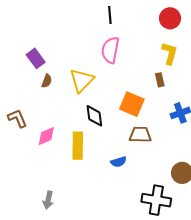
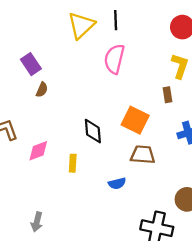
yellow triangle: (82, 80) -> (81, 25), moved
yellow rectangle: (78, 146) -> (73, 163), size x0.6

